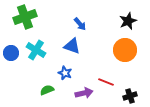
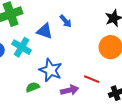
blue triangle: (72, 46) -> (45, 31), moved
blue star: (65, 73) -> (51, 70), size x1.6

